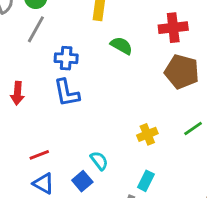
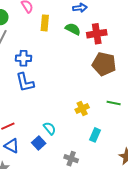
green semicircle: (121, 46) -> (73, 29), moved
green line: (193, 128) -> (114, 103), turned 48
cyan rectangle: (146, 181) -> (95, 135), moved

